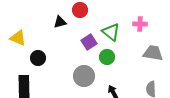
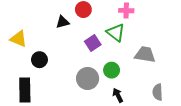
pink cross: (140, 24) -> (126, 11), moved
gray trapezoid: (153, 53) -> (145, 54), moved
green circle: (107, 57) -> (112, 70), moved

